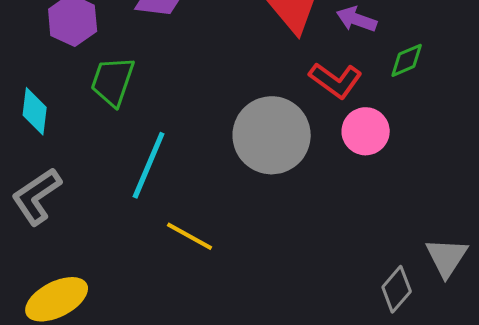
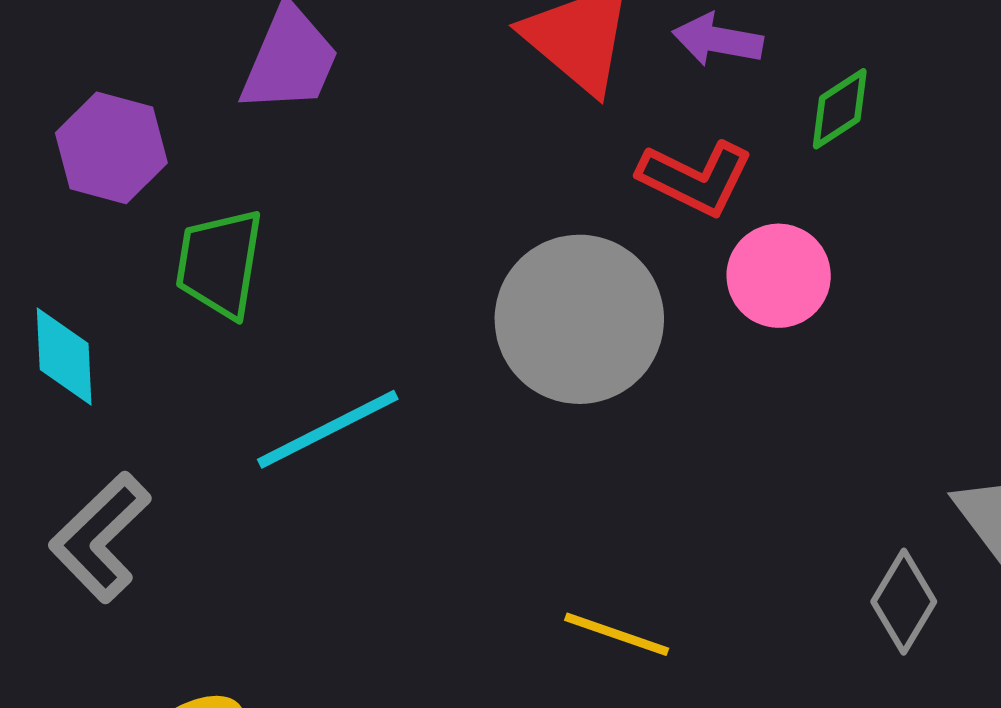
cyan line: (149, 165) -> (328, 429), turned 50
yellow line: (190, 236) -> (617, 634), moved

